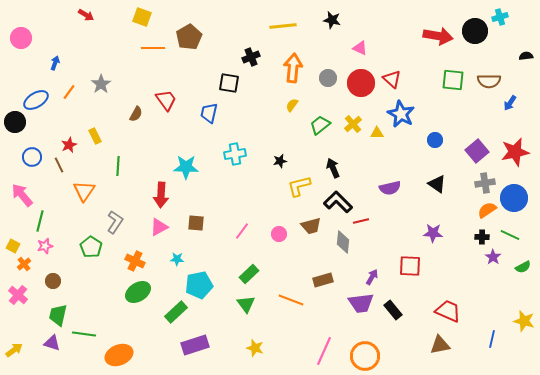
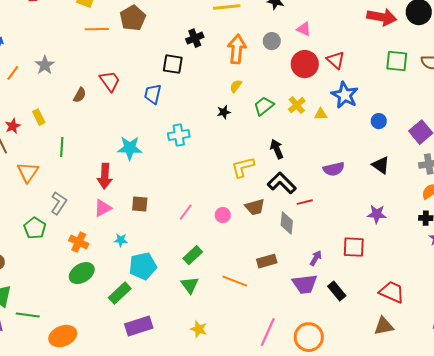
gray circle: (328, 78) -> (272, 41), moved
black star: (280, 161) -> (224, 112), moved

